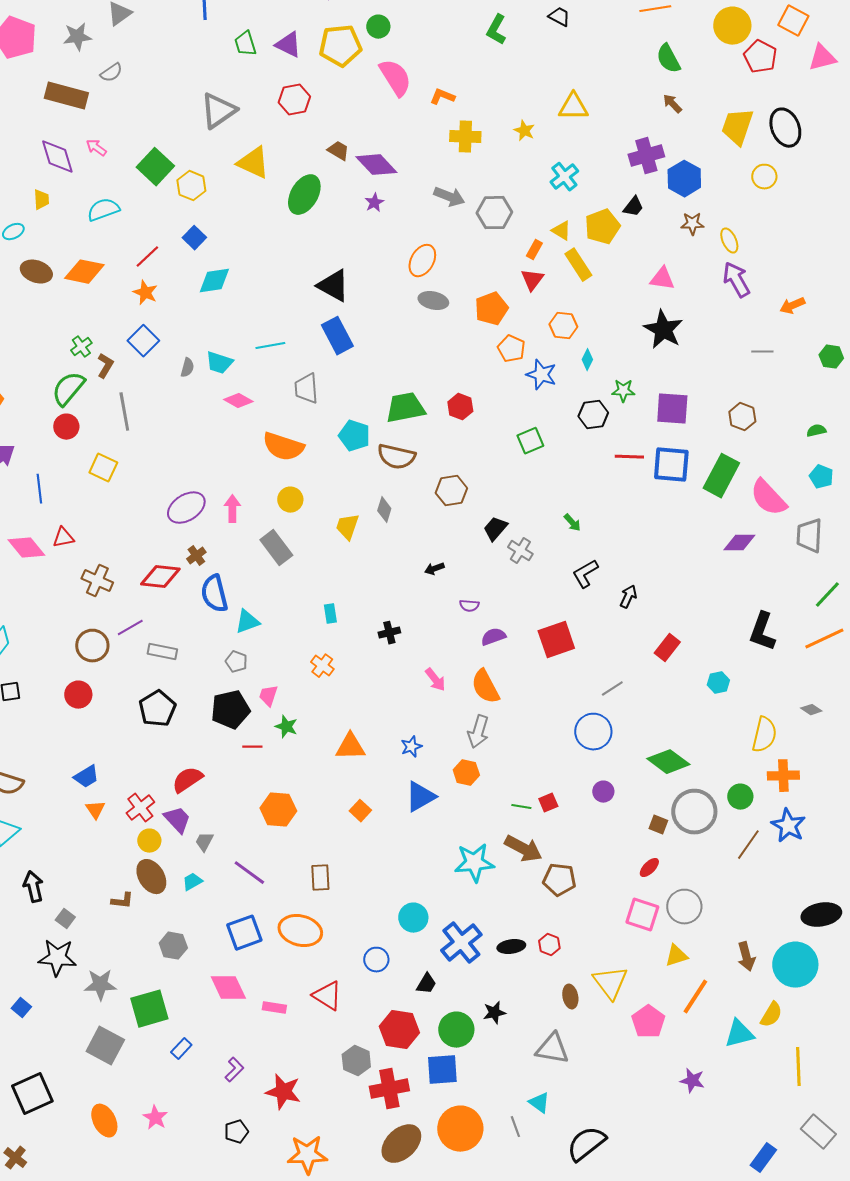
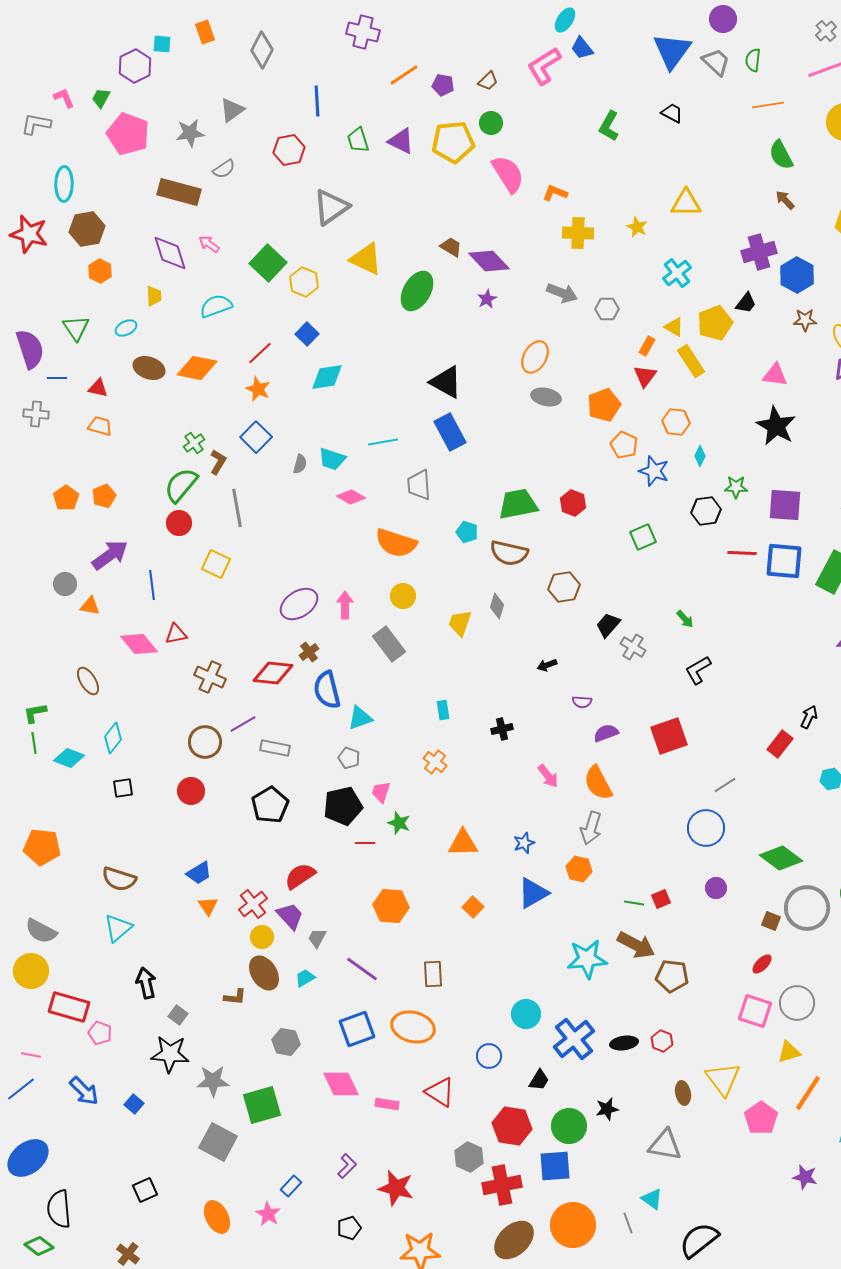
red hexagon: (294, 100) -> (289, 150), moved
gray hexagon: (494, 213) -> (607, 309), size x0.7
cyan pentagon: (354, 436) -> (467, 532), size x0.7
black arrow: (628, 597) -> (809, 717), moved
blue rectangle: (181, 1049) -> (291, 1186), moved
black square: (32, 1094) -> (145, 1190), size x0.6

